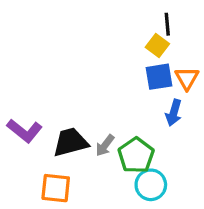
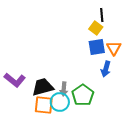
gray arrow: (105, 145) -> (64, 89), turned -32
cyan circle: (151, 185) -> (60, 102), moved
orange square: (56, 188) -> (44, 105), moved

